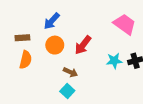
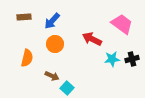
brown rectangle: (22, 38) -> (24, 17), moved
red arrow: (83, 45) -> (92, 39), moved, turned 78
brown arrow: (70, 72) -> (52, 76), moved

